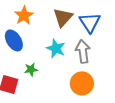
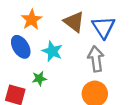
brown triangle: (63, 17) -> (74, 22), turned -35
cyan star: (56, 48) -> (52, 51), moved

